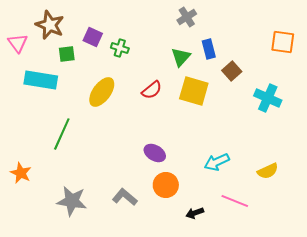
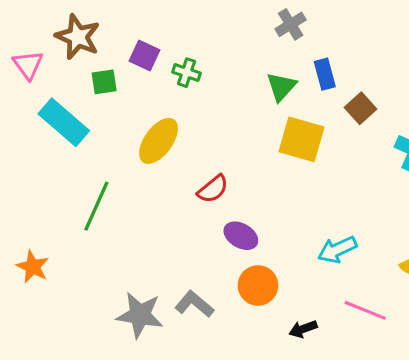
cyan rectangle: (41, 80) -> (64, 122), turned 32
red semicircle: (152, 90) -> (213, 189), moved
gray star: (72, 201) -> (140, 315), moved

